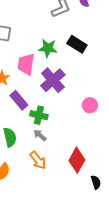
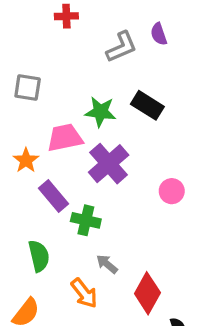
pink trapezoid: (26, 64) -> (65, 138), turned 70
pink circle: (90, 105) -> (172, 191), moved
gray arrow: (40, 135) -> (107, 264), moved

